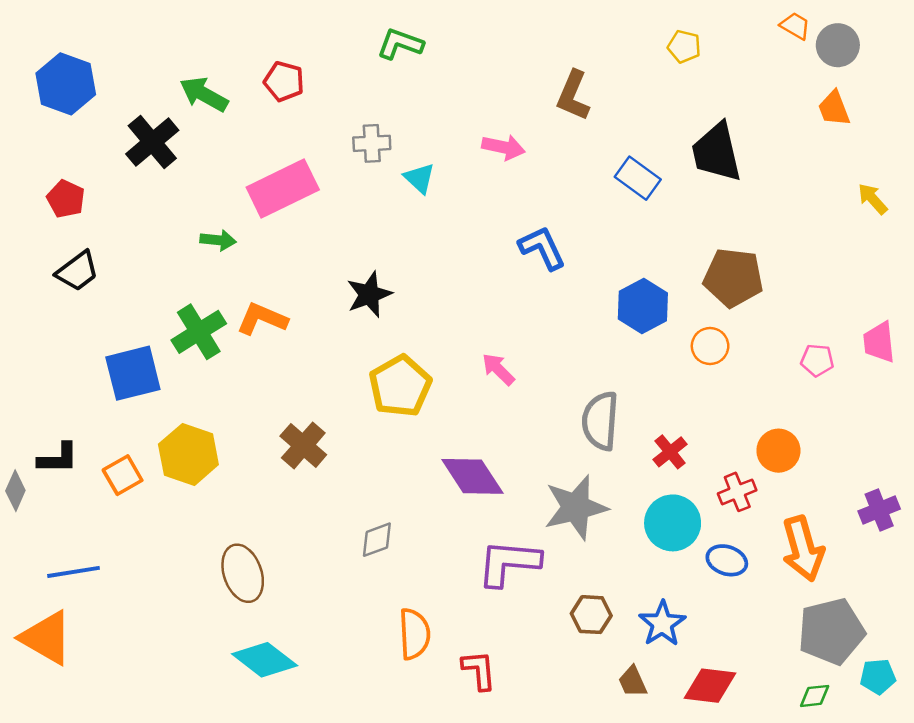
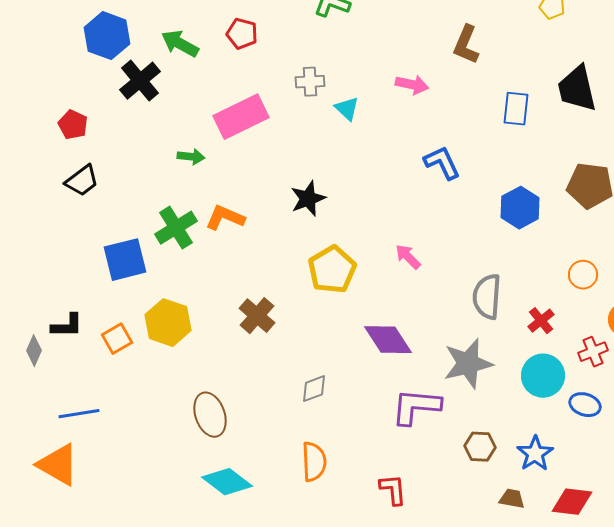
blue hexagon: (66, 84) -> (107, 36), moved
blue rectangle: (638, 178) -> (516, 109), turned 60
orange circle: (710, 346) -> (583, 275), moved
orange semicircle: (414, 634) -> (314, 462), moved
brown trapezoid: (633, 682) -> (512, 499), turned 124

